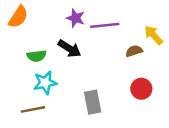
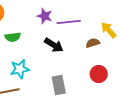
black arrow: (69, 49) -> (54, 45), moved
green semicircle: (37, 56) -> (13, 37), moved

